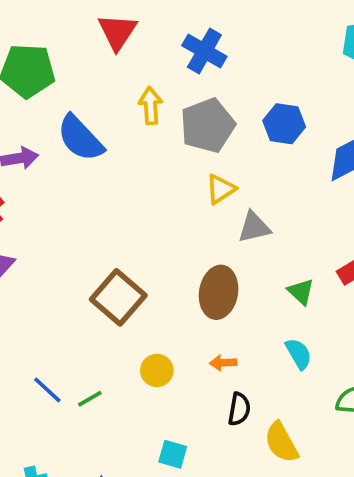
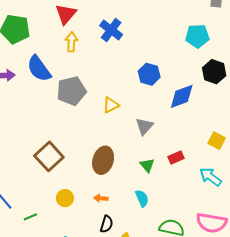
yellow arrow: (150, 106) -> (71, 42), moved
gray pentagon: (208, 125) -> (72, 91), moved
gray triangle: (254, 227) -> (144, 126), moved, turned -42
green line: (90, 399) -> (30, 217), moved

